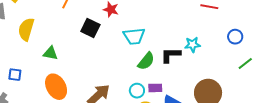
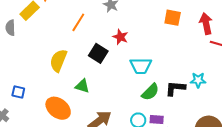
yellow semicircle: (26, 29) -> (58, 61), moved
green triangle: (50, 53) -> (82, 86), moved
orange ellipse: (56, 87) -> (58, 108), turned -30

